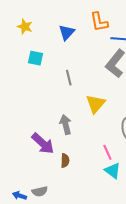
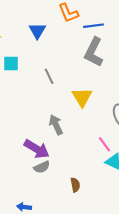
brown semicircle: (65, 160) -> (75, 185), moved
gray semicircle: (40, 191) -> (42, 167), moved

